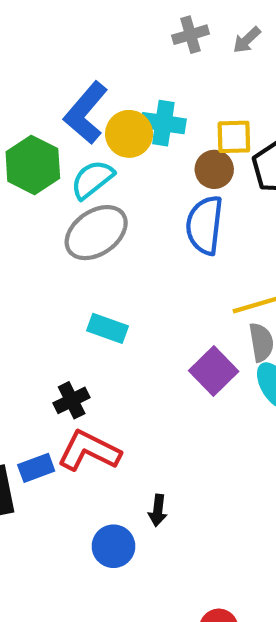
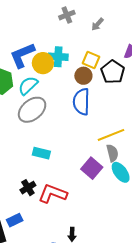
gray arrow: (247, 40) -> (98, 24), moved
blue L-shape: (86, 113) -> (22, 55), turned 32
yellow square: (234, 137) -> (91, 60), turned 30
red L-shape: (89, 451) -> (53, 194), moved

